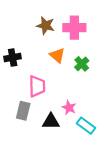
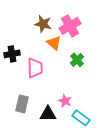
pink cross: (74, 28) -> (70, 26), turned -30
orange triangle: (57, 55) -> (54, 43), moved
pink trapezoid: (37, 86) -> (35, 68), moved

